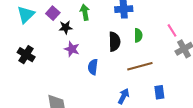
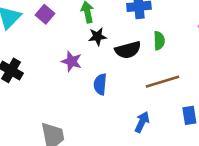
black star: (66, 27) -> (97, 37), moved
black semicircle: (114, 42) -> (128, 50), turned 78

